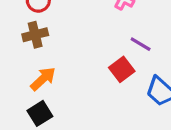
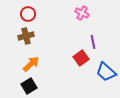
purple line: (141, 44) -> (93, 42), turned 48

